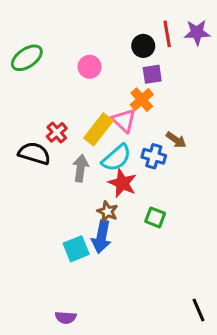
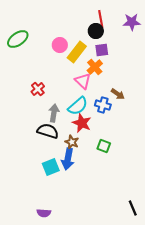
red line: (167, 34) -> (101, 19), moved
yellow rectangle: (98, 129) -> (77, 52), moved
black semicircle: (34, 153) -> (48, 131), moved

